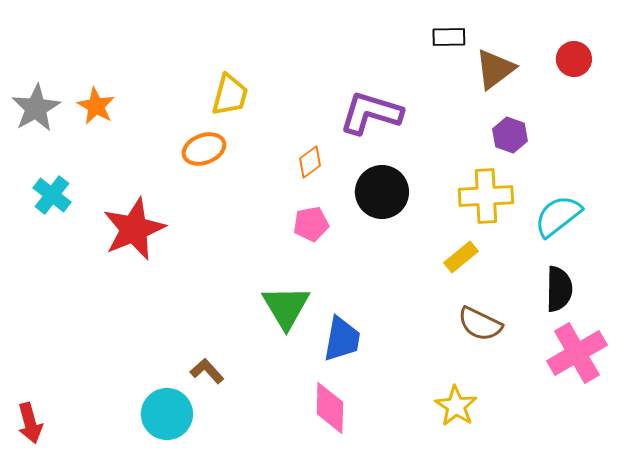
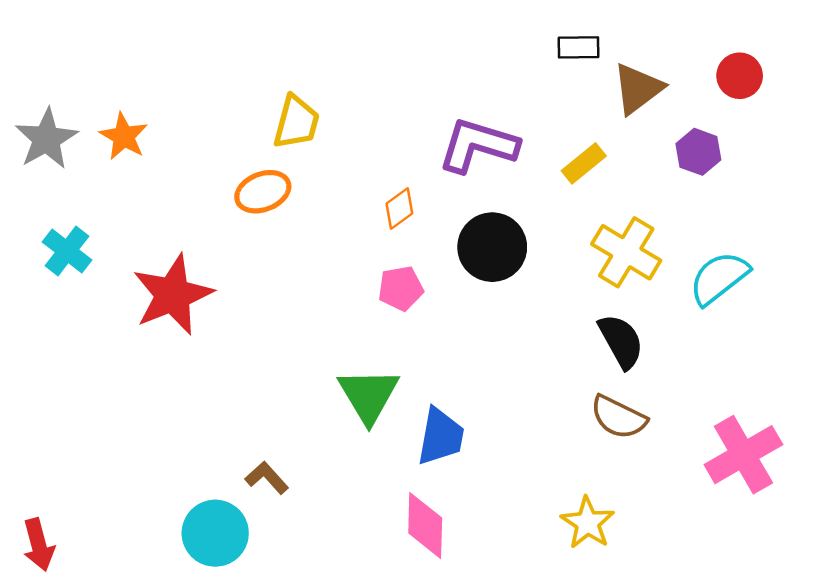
purple hexagon: (510, 135) -> (698, 152), moved
yellow cross: (486, 196) -> (626, 252), turned 34
yellow rectangle: (461, 257) -> (584, 163), moved
black semicircle: (559, 289) -> (621, 341), moved, turned -30

